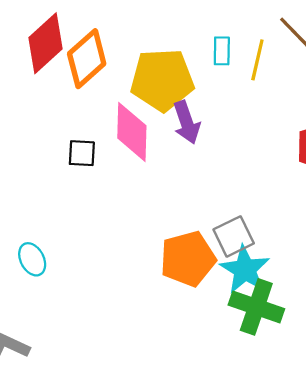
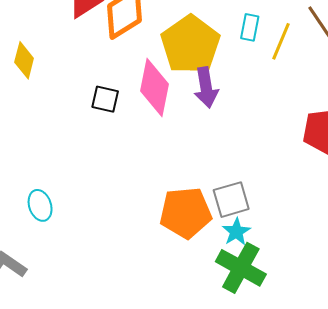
yellow pentagon: (162, 80) -> (190, 45), turned 30
cyan ellipse: (32, 259) -> (40, 205), moved
cyan star: (245, 270) -> (236, 232), size x0.6

